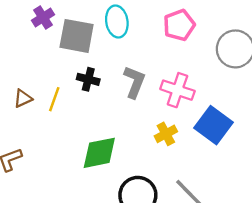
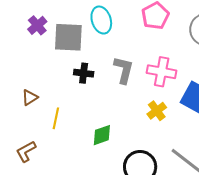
yellow line: (54, 99) -> (56, 118), moved
green diamond: (99, 153) -> (102, 135), size x0.7

